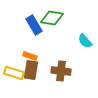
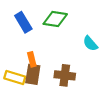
blue rectangle: (34, 25) -> (23, 22), moved
orange rectangle: (30, 56) -> (32, 59), turned 56

